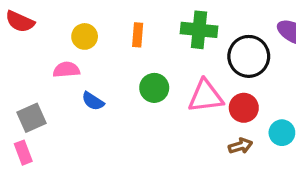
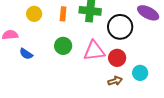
orange rectangle: (138, 35) -> (63, 14), moved
yellow circle: (85, 36) -> (34, 14), moved

